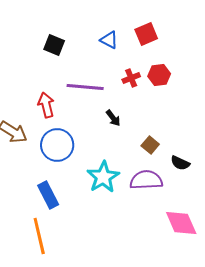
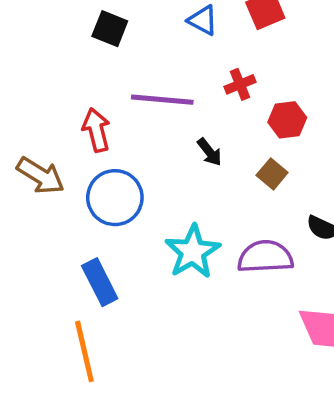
red hexagon: (159, 75) -> (287, 120), moved
brown square: (150, 145) -> (272, 174), moved

